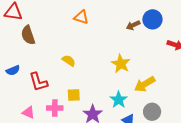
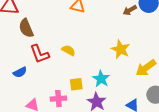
blue semicircle: (13, 70) -> (20, 72), moved
red L-shape: (38, 82) -> (40, 54), moved
cyan star: (119, 100) -> (101, 79), moved

